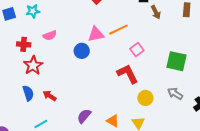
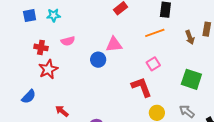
brown arrow: (156, 12) -> (190, 37), moved
orange line: (119, 30) -> (155, 33), moved
blue semicircle: (28, 93) -> (29, 97), moved, turned 56
red arrow: (50, 96) -> (62, 111), moved

